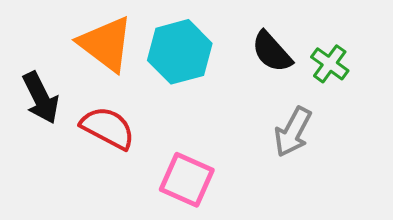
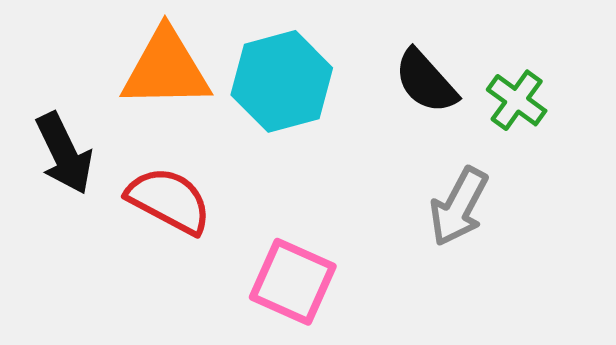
orange triangle: (106, 44) -> (166, 69), turned -38

